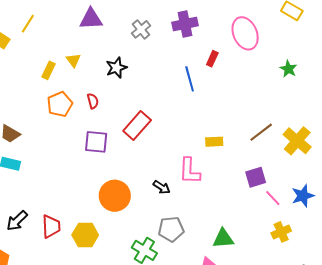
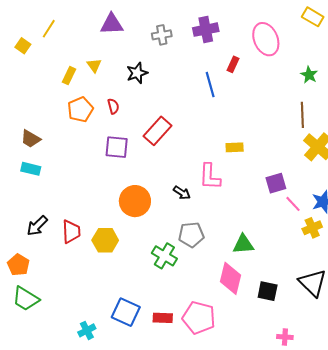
gray cross: (141, 29) -> (162, 35), turned 30
brown line: (261, 132) -> (302, 115), moved, turned -55
yellow cross: (281, 232) -> (312, 228), moved

